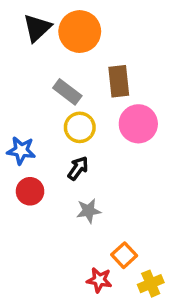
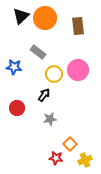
brown rectangle: (119, 81) -> (78, 26), moved
yellow circle: (80, 127) -> (54, 74), moved
blue star: (21, 150) -> (14, 67), moved

